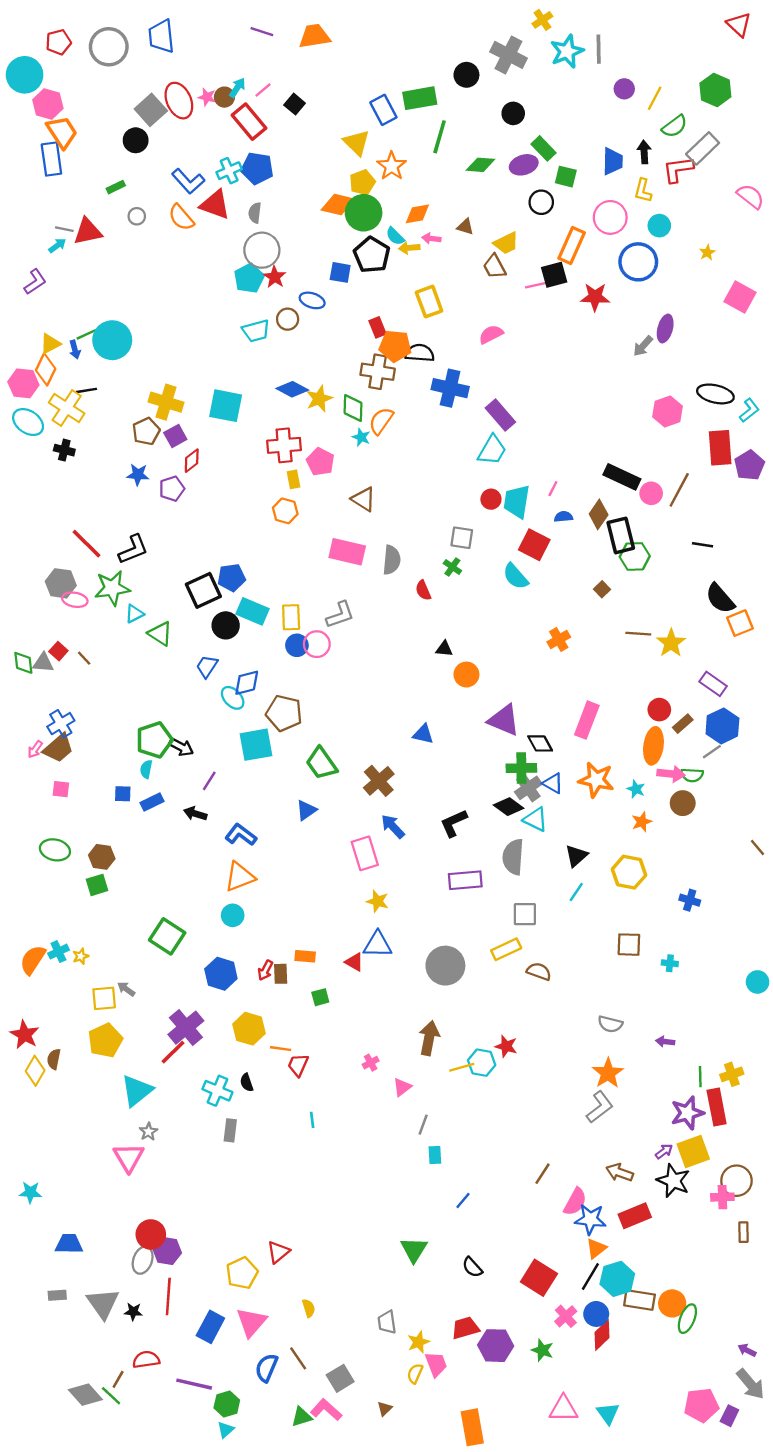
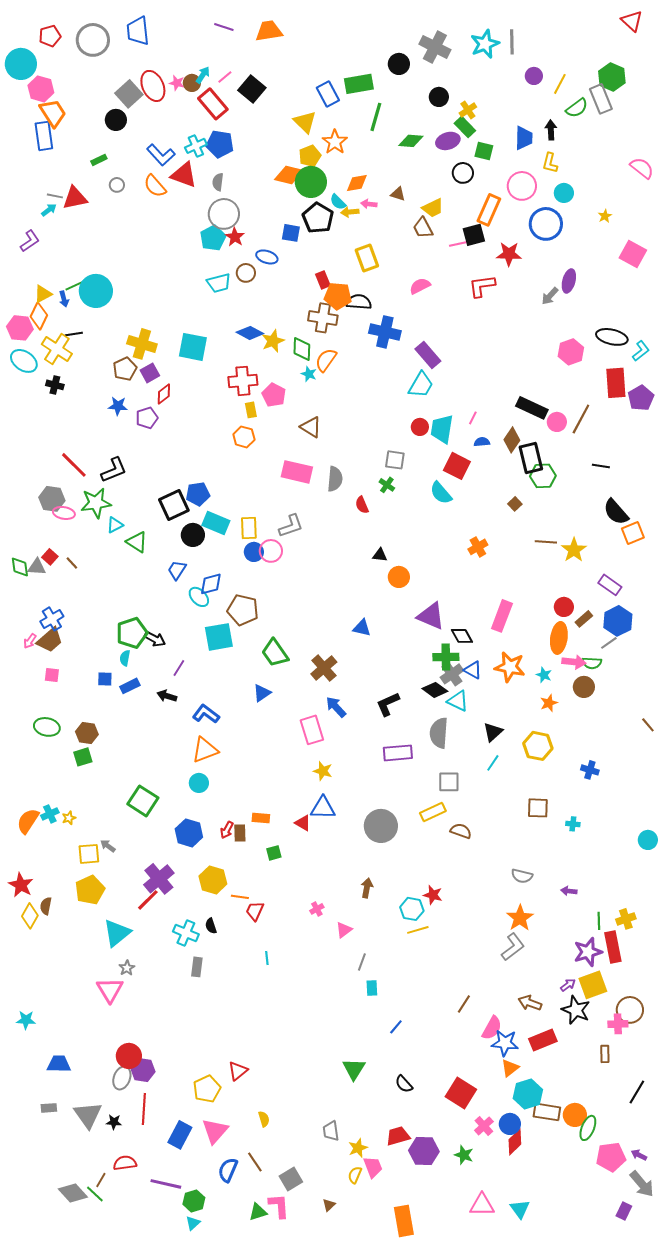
yellow cross: (542, 20) -> (468, 110), moved
black square: (295, 104) -> (252, 89), size x1.5
gray rectangle: (703, 148) -> (601, 99), moved, turned -68
red L-shape: (678, 170) -> (482, 286), moved
brown arrow: (429, 1038) -> (367, 888), size x0.7
yellow line: (462, 1067) -> (418, 930), moved
brown rectangle: (743, 1232) -> (605, 1054), moved
black line: (590, 1277) -> (637, 1092), moved
pink pentagon: (701, 1405) -> (611, 1157), moved
pink L-shape: (326, 1410) -> (279, 1206), turned 44

